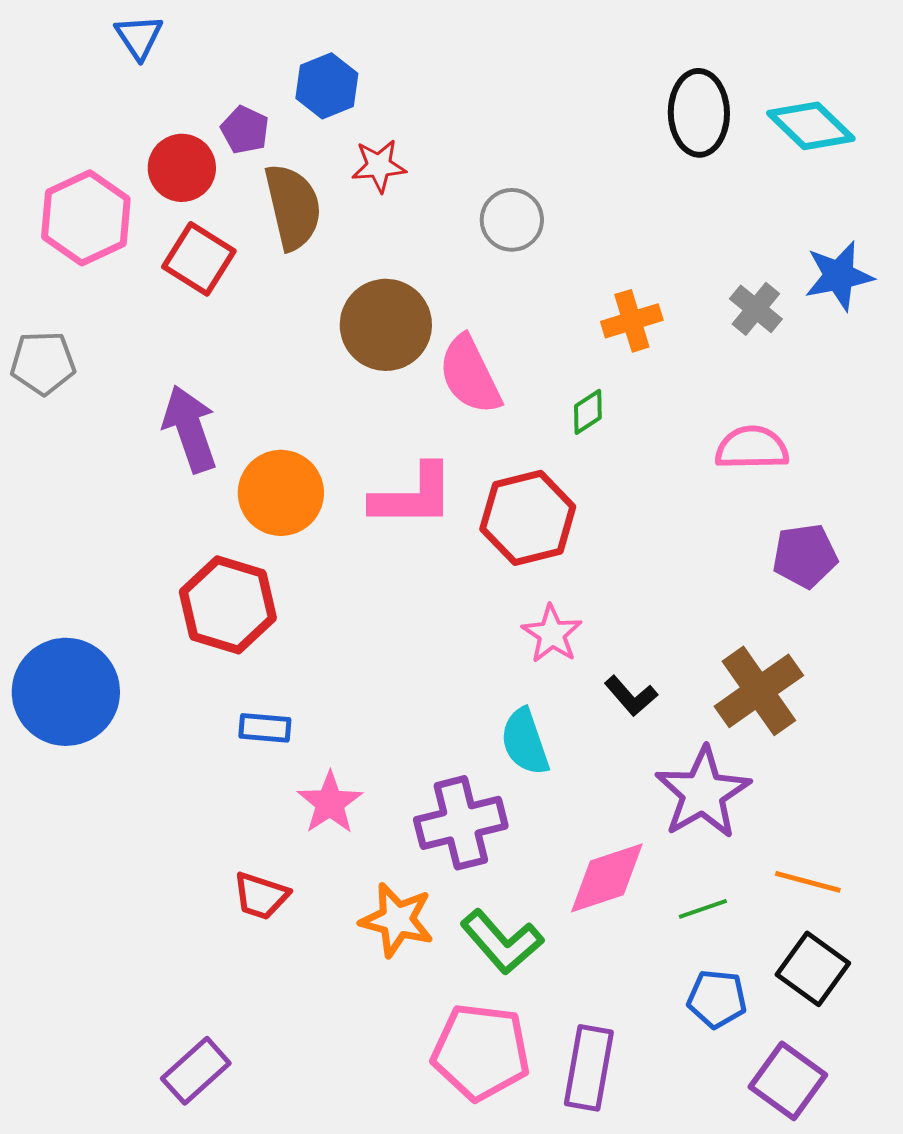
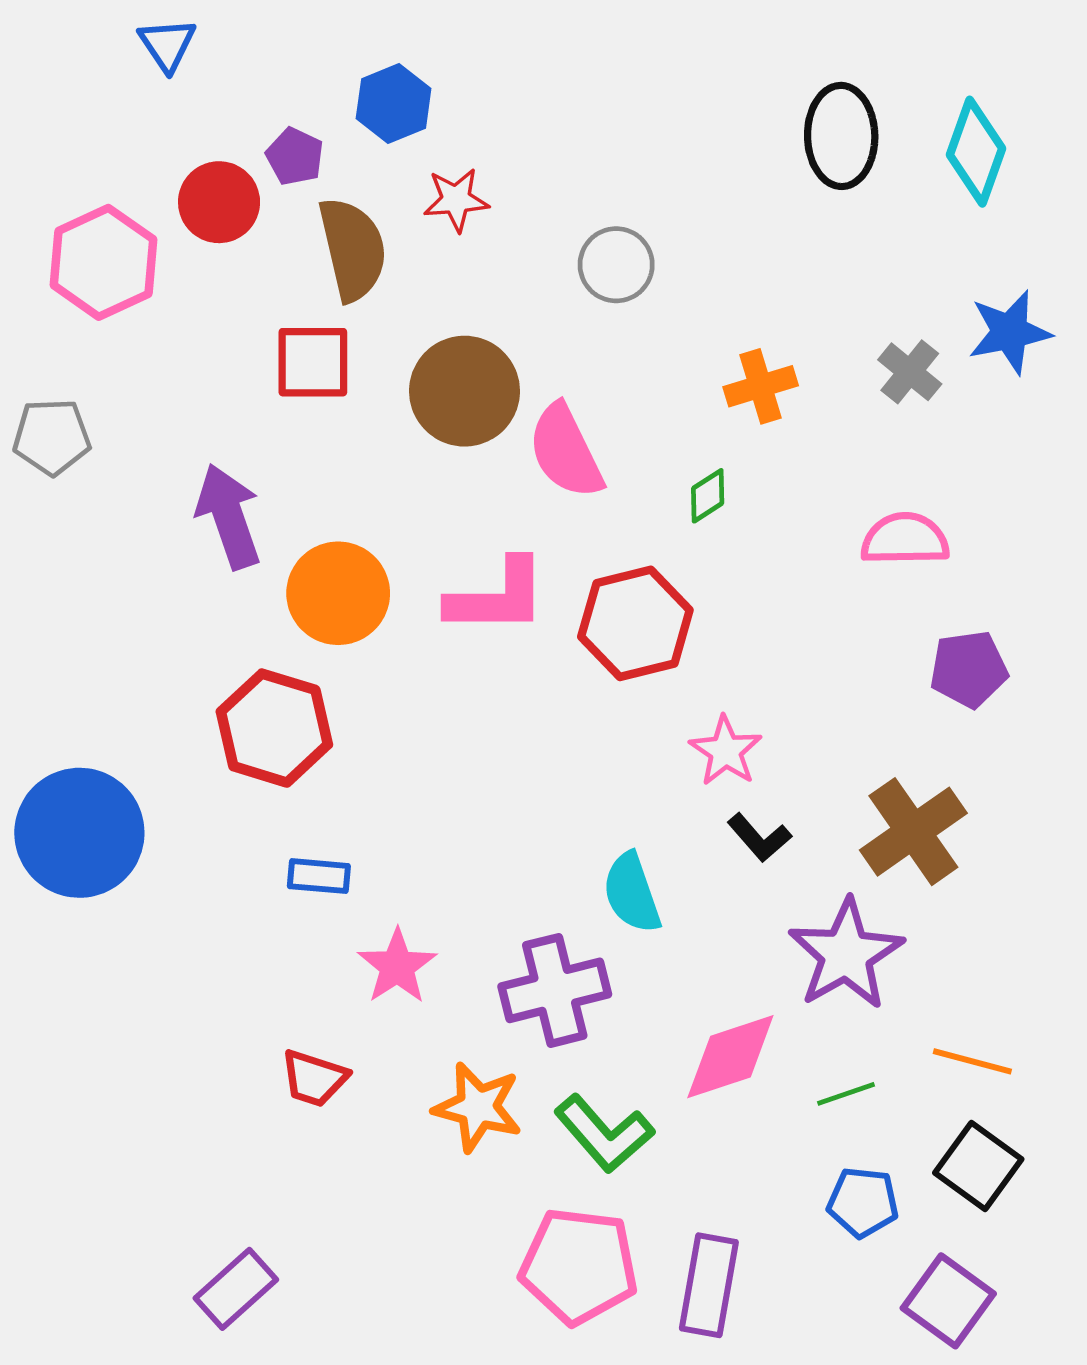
cyan diamond: (811, 126) -> (976, 152), turned 66
red square: (199, 259) -> (313, 362), moved, turned -32
pink star: (552, 634) -> (726, 751), moved

